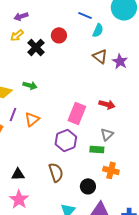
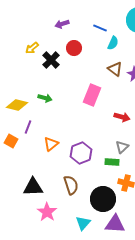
purple arrow: (21, 16) -> (62, 24), moved
pink rectangle: (77, 113) -> (92, 95), moved
orange triangle: (32, 119) -> (51, 144), moved
black triangle: (18, 174) -> (33, 187), size x1.5
black circle: (88, 186) -> (103, 199), size x1.6
pink star: (19, 199) -> (47, 212), moved

